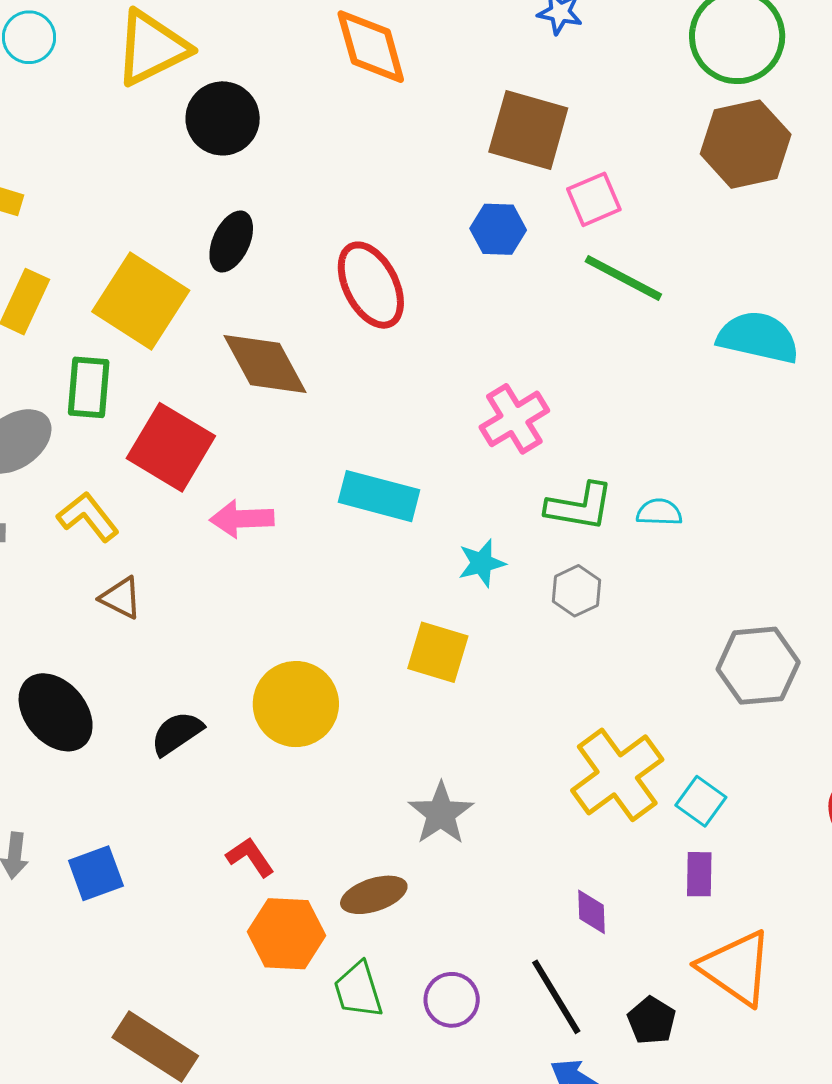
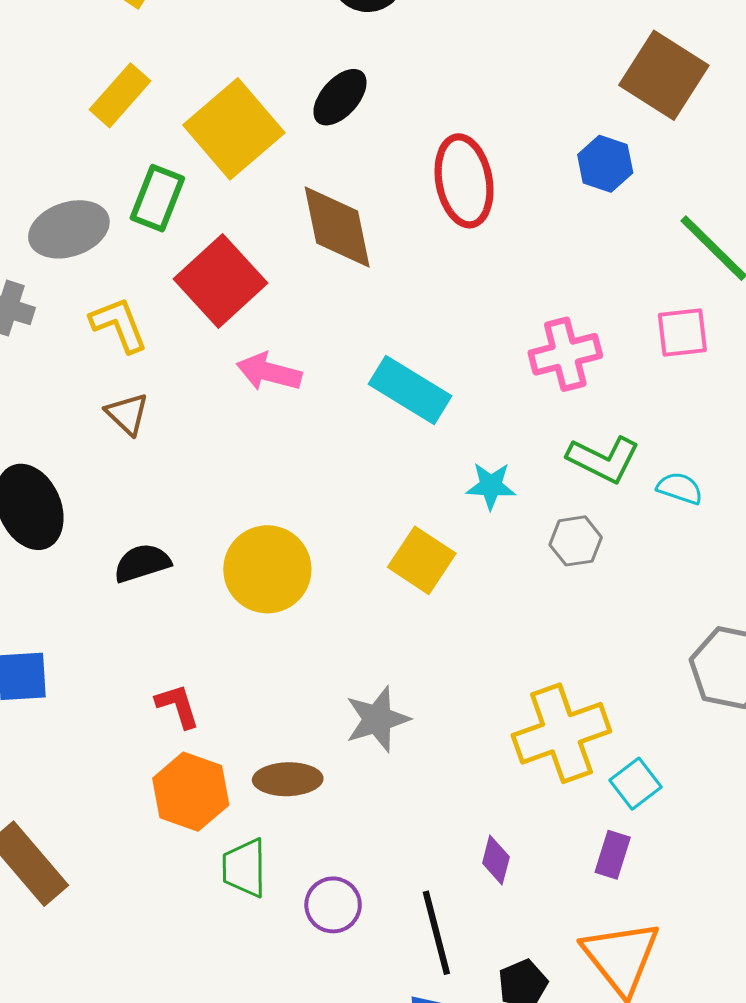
pink square: (594, 199) -> (682, 332), moved

